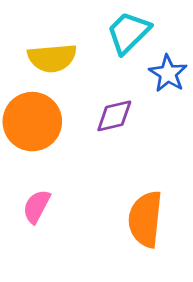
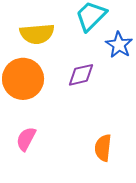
orange semicircle: (145, 219) -> (103, 148), size x0.7

